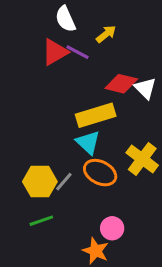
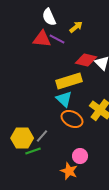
red triangle: (55, 52) -> (42, 39), turned 36
yellow hexagon: (40, 182) -> (22, 138), moved
gray line: (64, 182) -> (42, 136), moved

